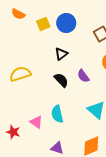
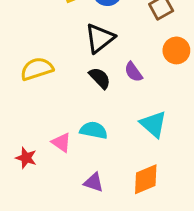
black triangle: (61, 54) -> (100, 38), size x1.5
cyan semicircle: (57, 114) -> (94, 130), turned 114

